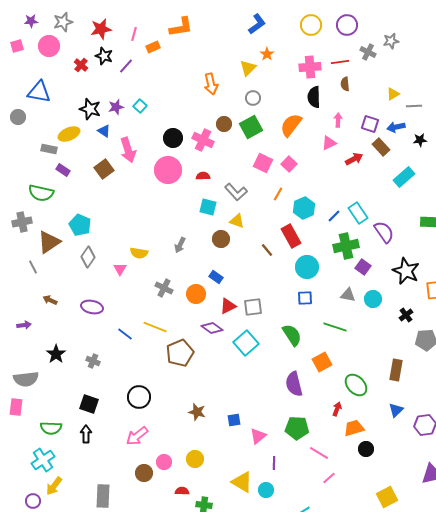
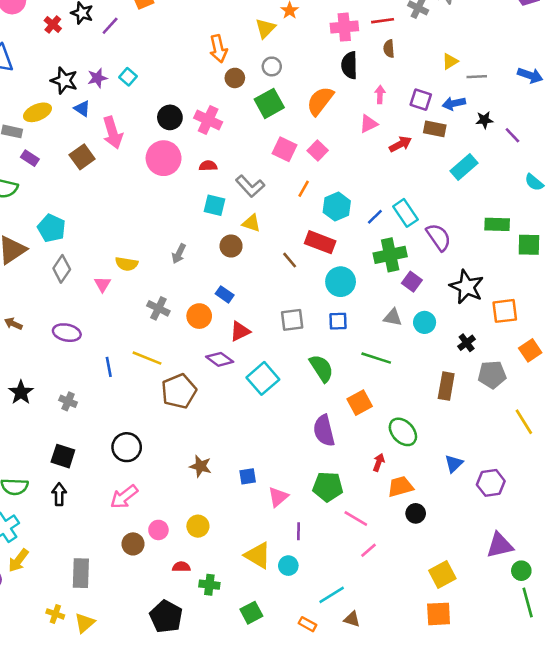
brown circle: (224, 124) -> (235, 78), moved
brown rectangle: (381, 147) -> (435, 129), turned -36
red rectangle: (291, 236) -> (320, 242), turned -40
gray square: (253, 307) -> (292, 320), moved
blue line: (125, 334) -> (109, 367), turned 42
brown rectangle: (396, 370) -> (446, 386), moved

